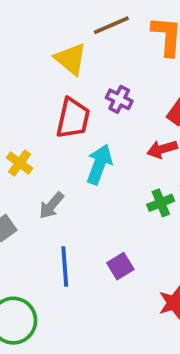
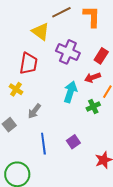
purple cross: (119, 99) -> (68, 52), size x1.6
red trapezoid: (73, 118) -> (29, 63), moved
cyan arrow: (99, 164) -> (70, 92), moved

